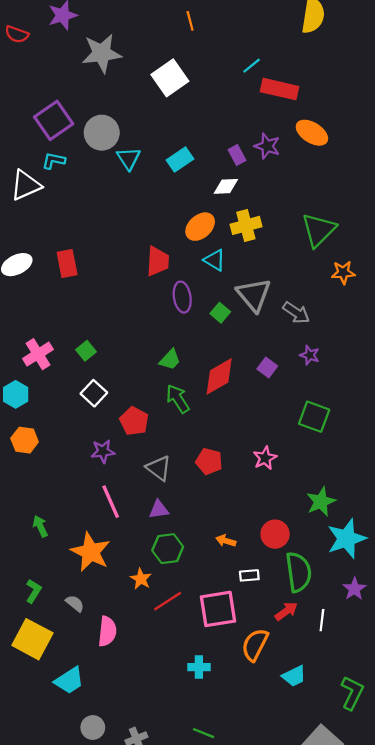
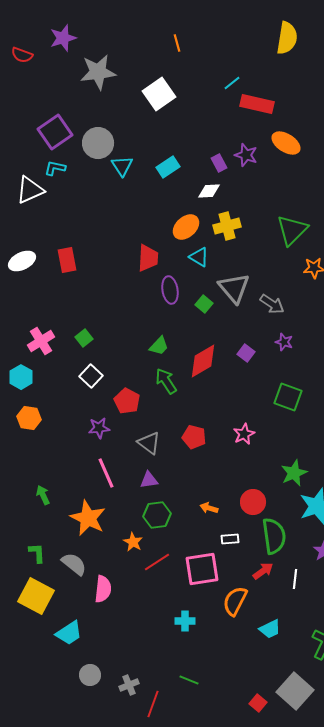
green L-shape: (34, 591) -> (37, 553), turned -35
gray semicircle: (75, 603) -> (74, 564), size x1.5

